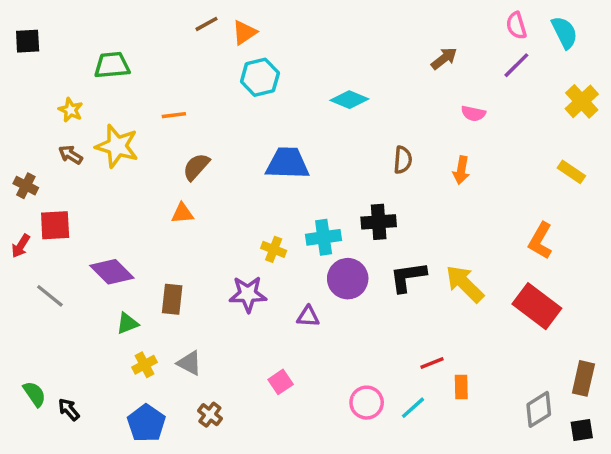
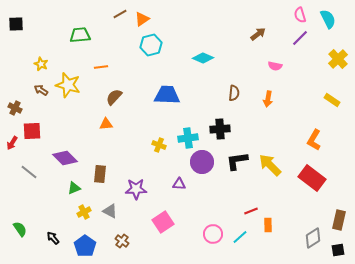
green trapezoid: (112, 65) -> (80, 35), moved
purple star: (248, 294) -> (136, 189), moved
pink square: (281, 382) -> (163, 222), size x1.5
black arrow: (69, 409) -> (53, 238), moved

